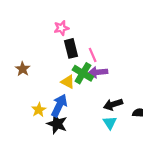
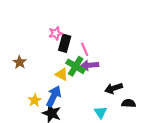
pink star: (61, 28) -> (56, 33), moved
black rectangle: (71, 48) -> (65, 43), turned 30
black arrow: (113, 104) -> (114, 88), moved

